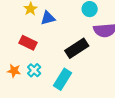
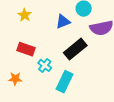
blue triangle: (48, 18) -> (63, 21), moved
cyan cross: (34, 70) -> (45, 65), moved

